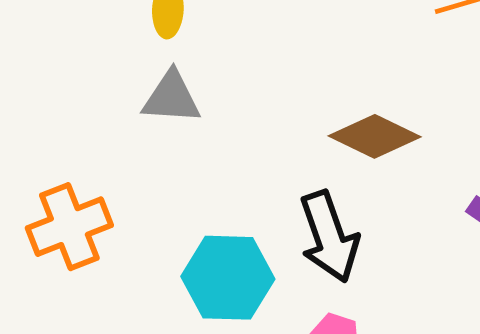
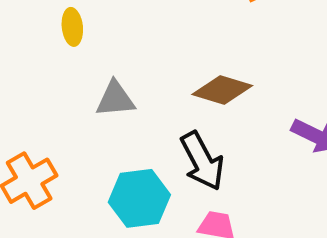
gray triangle: (171, 98) -> (115, 99), moved

